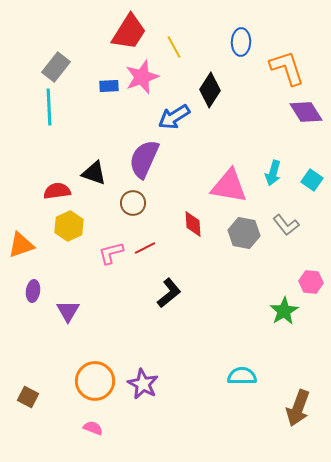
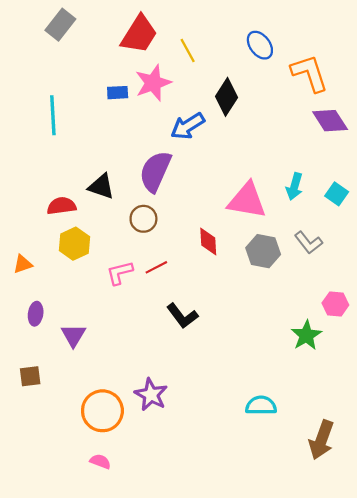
blue ellipse: (241, 42) -> (260, 45), turned -40
gray rectangle: (56, 67) -> (60, 25), moved
orange triangle: (21, 245) -> (23, 264), size x0.7
black L-shape: (169, 293) -> (182, 316), turned 92
purple star: (143, 384) -> (151, 395), moved
brown square: (28, 397) -> (30, 376), moved, turned -35

